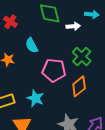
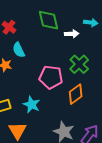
cyan semicircle: (32, 45) -> (19, 50), moved

